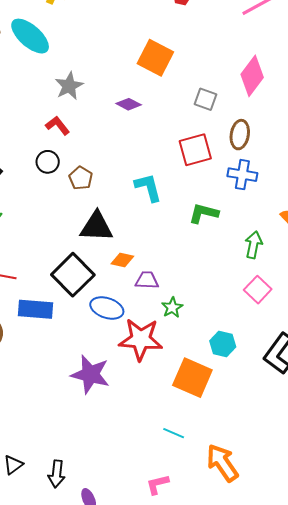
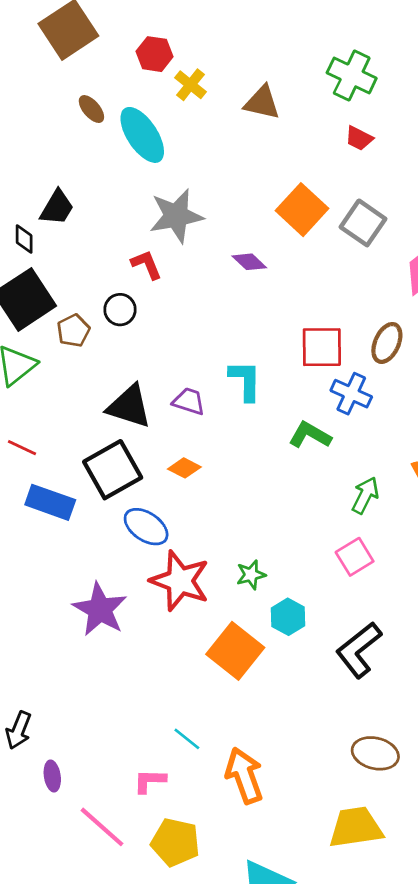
gray star: (69, 86) -> (176, 216), size x1.4
gray square: (205, 99) -> (363, 223), moved, size x1.4
blue cross: (242, 175) -> (351, 394), moved
brown pentagon: (81, 178) -> (73, 331), moved
black triangle: (96, 227) -> (129, 406), moved
purple trapezoid: (147, 280) -> (189, 401), moved
green star: (172, 307) -> (251, 575), moved
cyan line: (174, 433) -> (187, 739), moved

